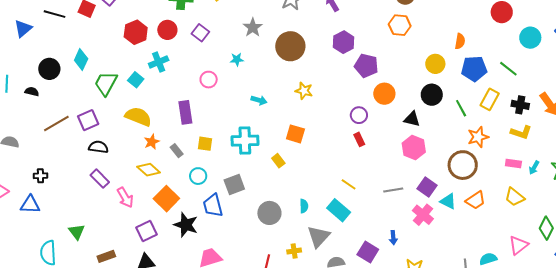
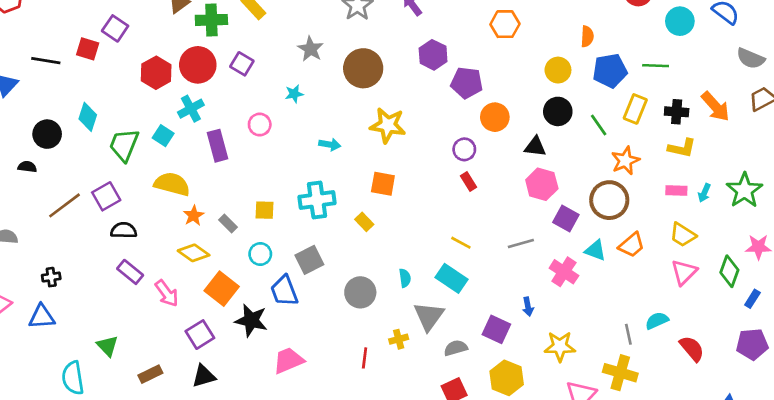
red circle: (167, 30) -> (198, 65), size x1.4
green line: (508, 69) -> (656, 66), turned -30
yellow star: (304, 91) -> (388, 125), size x1.5
purple rectangle: (185, 112) -> (218, 146), moved
purple square: (427, 187) -> (566, 219), moved
pink triangle: (518, 245) -> (684, 272), moved

